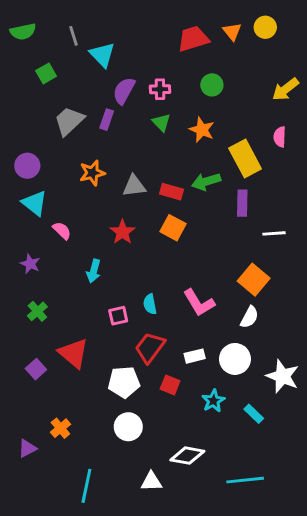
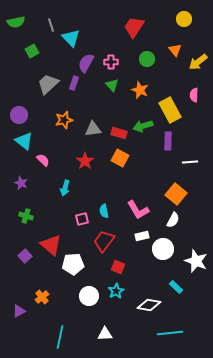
orange triangle: (232, 32) -> (175, 50), moved
red trapezoid: (193, 39) -> (134, 27), turned -40
green cross: (37, 311) -> (26, 216), turned -32
white rectangle: (195, 356) -> (142, 236), moved
white pentagon: (124, 382) -> (73, 264), moved
cyan star: (213, 401) -> (116, 291), moved
white diamond: (187, 456) -> (149, 305), moved

